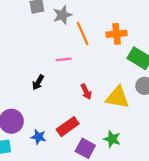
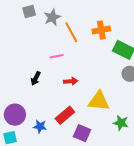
red arrow: (86, 92) -> (71, 81), moved, turned -64
yellow triangle: (117, 97) -> (99, 101), moved
green star: (112, 139) -> (121, 123), moved

